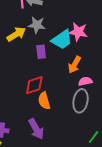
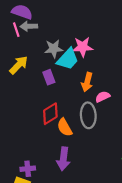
gray star: (37, 25) -> (54, 49), moved
gray ellipse: (81, 101) -> (88, 115), moved
purple arrow: (36, 129) -> (63, 159), turned 50

